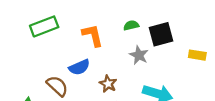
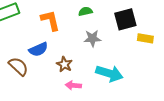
black square: (161, 34) -> (125, 19), moved
gray star: (139, 55) -> (92, 38), turned -30

